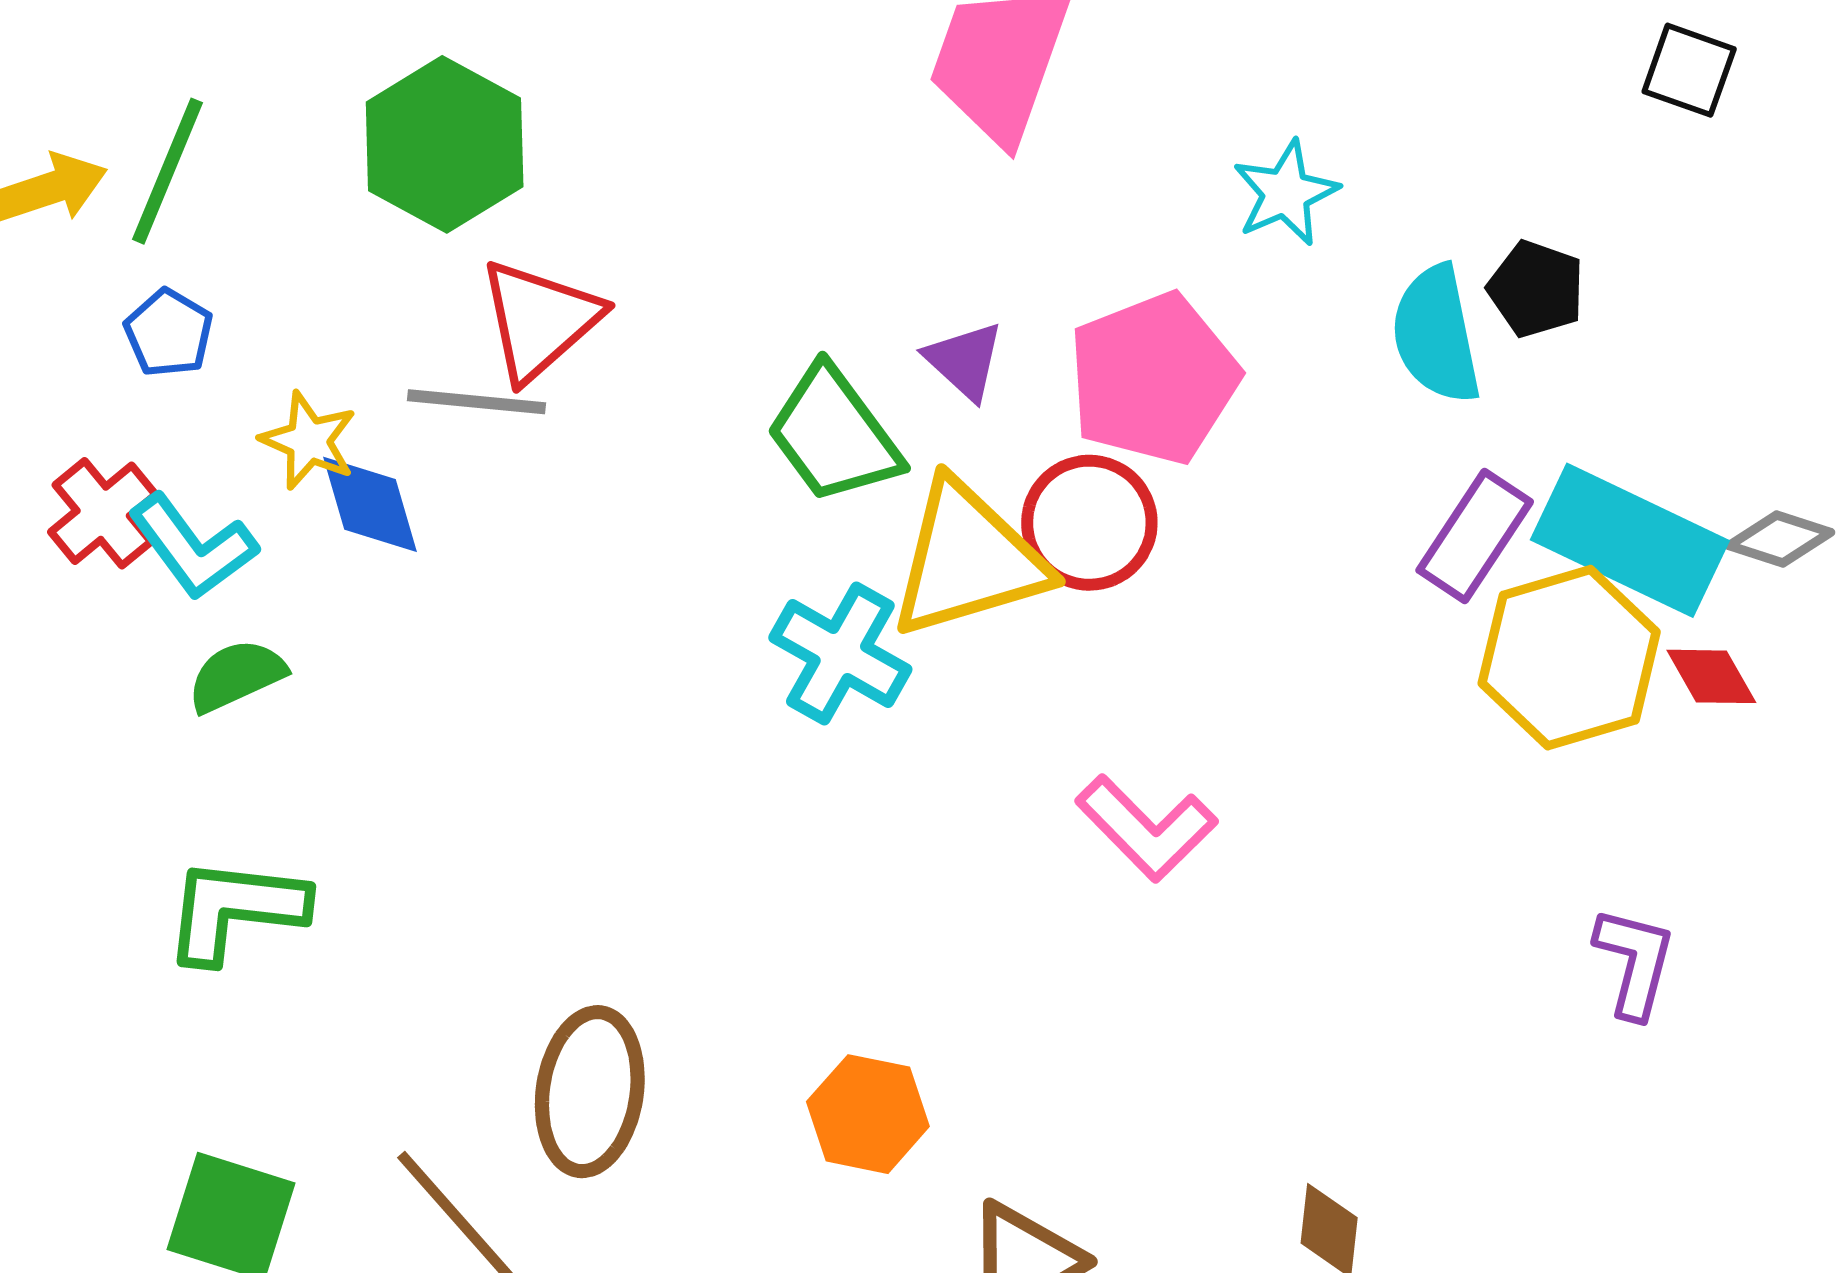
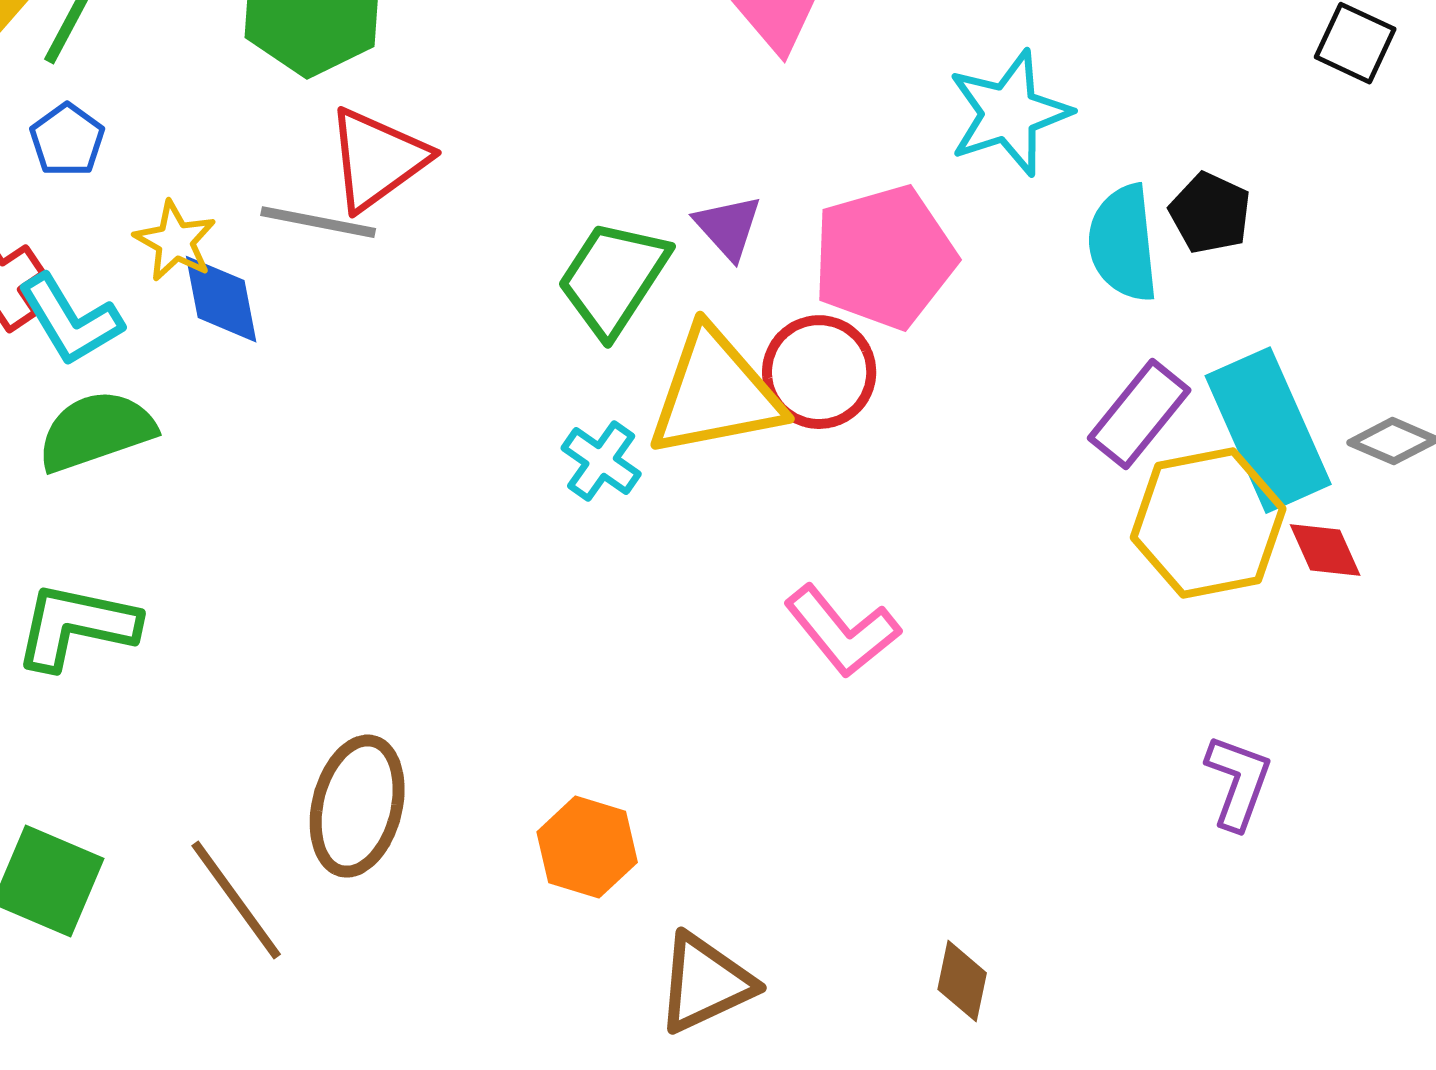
cyan star: (1286, 193) -> (1009, 113), size x1.4
green trapezoid: (834, 435) -> (613, 278), turned 64
cyan rectangle: (1630, 540) -> (1268, 430), turned 35
cyan cross: (840, 653) -> (601, 461), size x0.7
green semicircle: (236, 676) -> (96, 431), size x1.4

